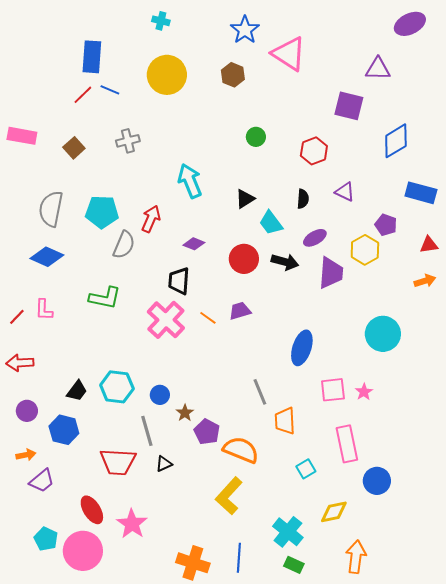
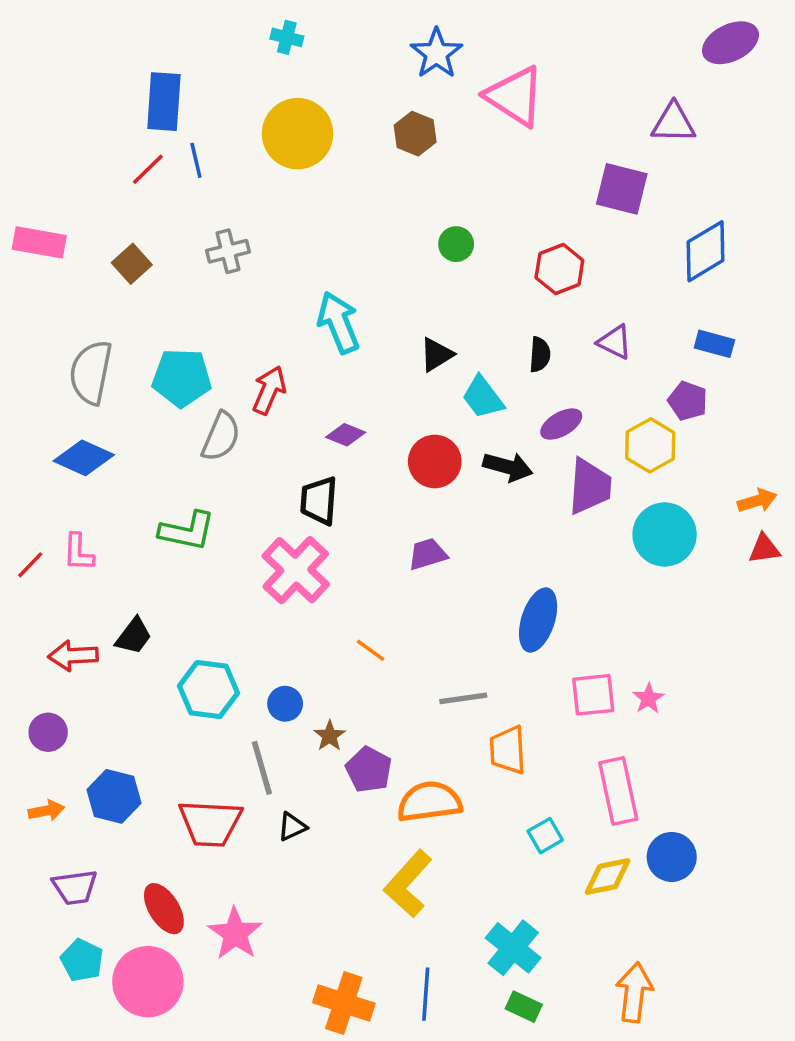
blue line: (110, 90) -> (196, 160), turned 54
blue rectangle: (421, 193) -> (714, 344), moved, size x0.7
red triangle: (429, 245) -> (764, 549), moved
orange line: (208, 318) -> (371, 650), moved
cyan circle: (383, 334) -> (665, 534), moved
red arrow: (20, 363) -> (73, 656), moved
black trapezoid: (77, 391) -> (134, 636), moved
gray line: (260, 392) -> (463, 698), turned -76
blue hexagon: (64, 430) -> (114, 796), moved
orange semicircle: (241, 450) -> (429, 802), turned -30
purple trapezoid: (42, 481) -> (75, 887), moved, turned 32
yellow diamond: (334, 512) -> (608, 877), moved

